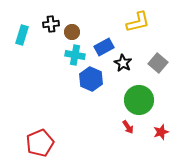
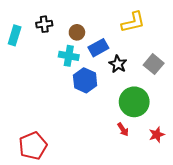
brown circle: (72, 32) -> (77, 32), moved

